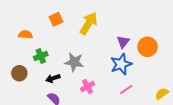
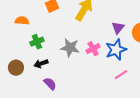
brown circle: (19, 73) -> (16, 68), moved
black arrow: (53, 78) -> (41, 64), moved
pink cross: (88, 86) -> (93, 49), moved

